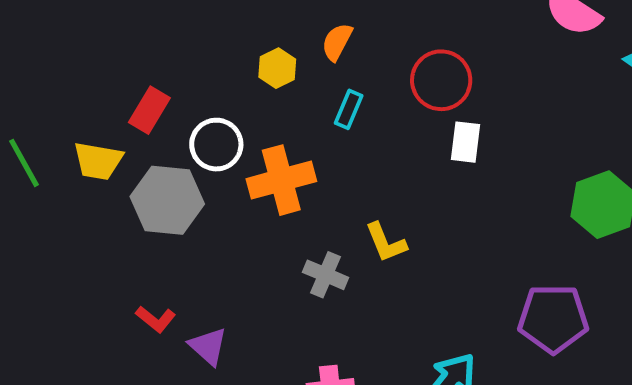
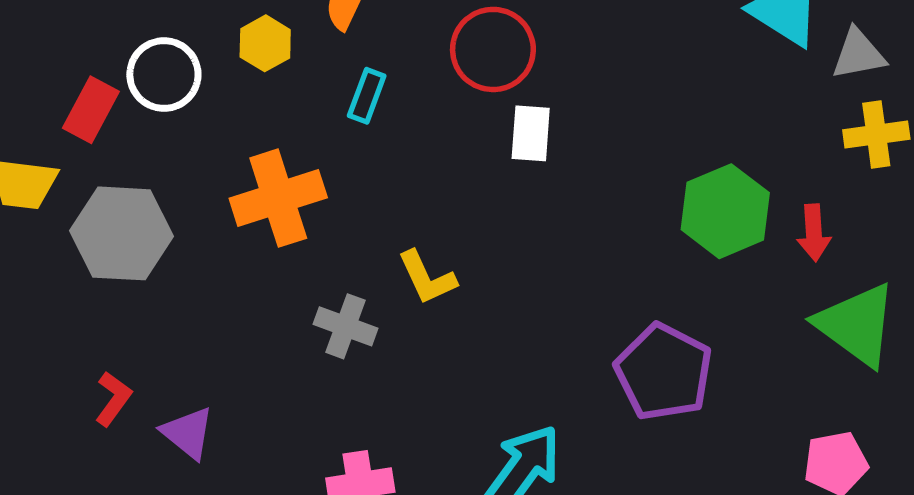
white circle: (216, 145) -> (164, 75), moved
red L-shape: (156, 319) -> (113, 399), turned -90
purple pentagon: (553, 319) -> (664, 372), turned 30

